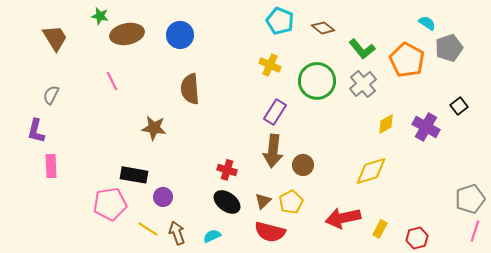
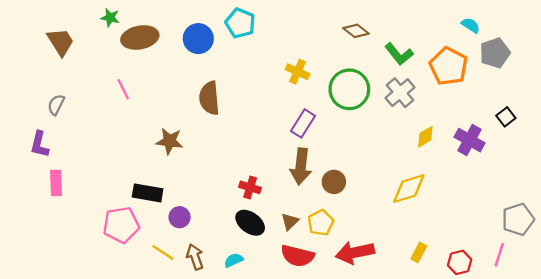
cyan pentagon: (280, 21) -> (240, 23), moved
red arrow: (343, 218) -> (355, 252), moved
pink line: (475, 231) -> (499, 255), moved

